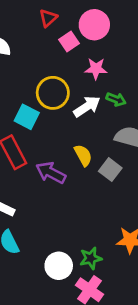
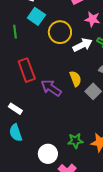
cyan square: (27, 117) -> (36, 16), moved
green star: (91, 258) -> (75, 141), moved

